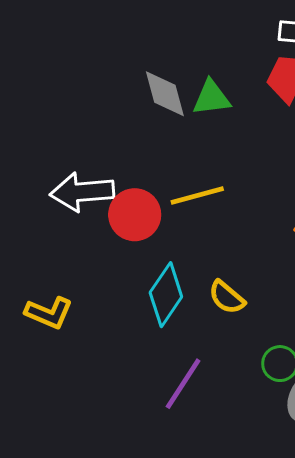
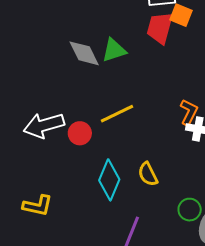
red circle: (135, 215) -> (80, 133), size x0.7
yellow semicircle: (227, 297) -> (148, 174), turned 35

